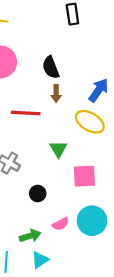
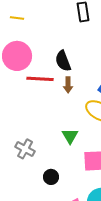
red line: (26, 113) -> (40, 79), moved

